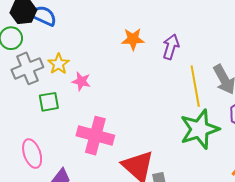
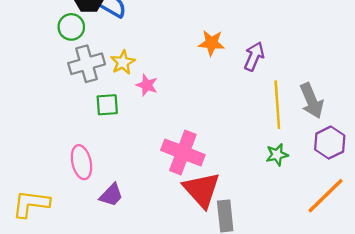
green star: (200, 129) -> (277, 155), size x0.5
pink cross: (95, 136) -> (183, 152), moved

